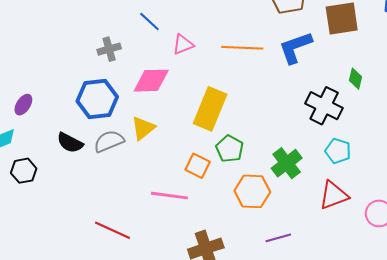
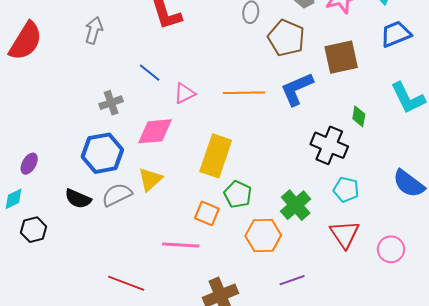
red triangle: (334, 195) -> (345, 234), turned -40

